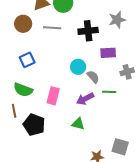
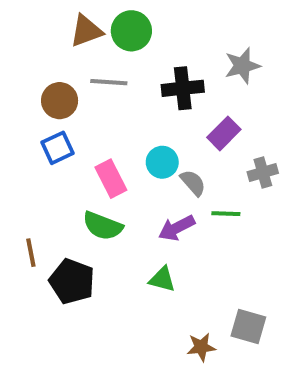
brown circle: (23, 24) -> (60, 101), moved
purple rectangle: (108, 53) -> (224, 133), turned -42
green semicircle: (23, 90) -> (103, 226), moved
pink rectangle: (53, 96) -> (111, 179), moved, turned -42

